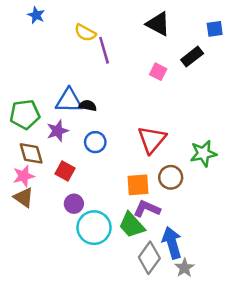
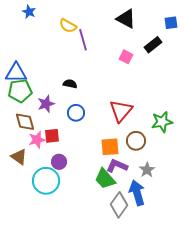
blue triangle: (69, 101) -> (16, 73), moved
red square: (65, 171) -> (52, 136), turned -35
pink star: (24, 176) -> (37, 140), moved
cyan circle: (94, 228) -> (46, 181), moved
gray star: (185, 268) -> (147, 170), moved

